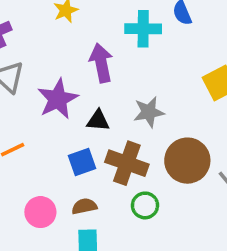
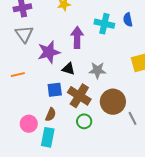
brown semicircle: (84, 206) -> (51, 115), turned 112
pink circle: (40, 212) -> (29, 124), moved

